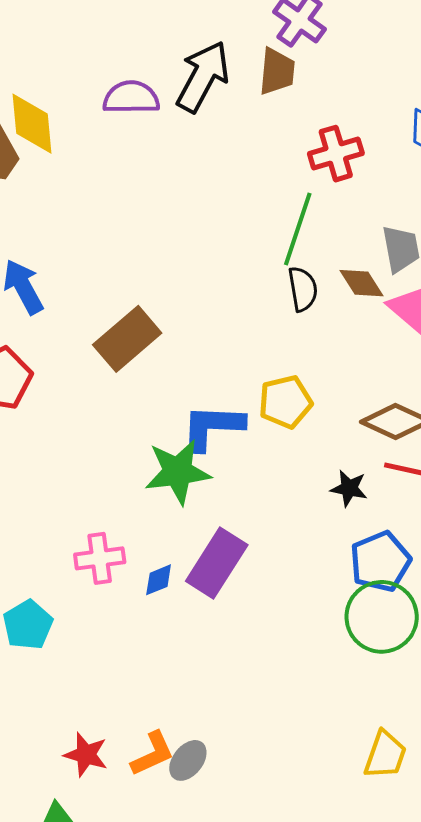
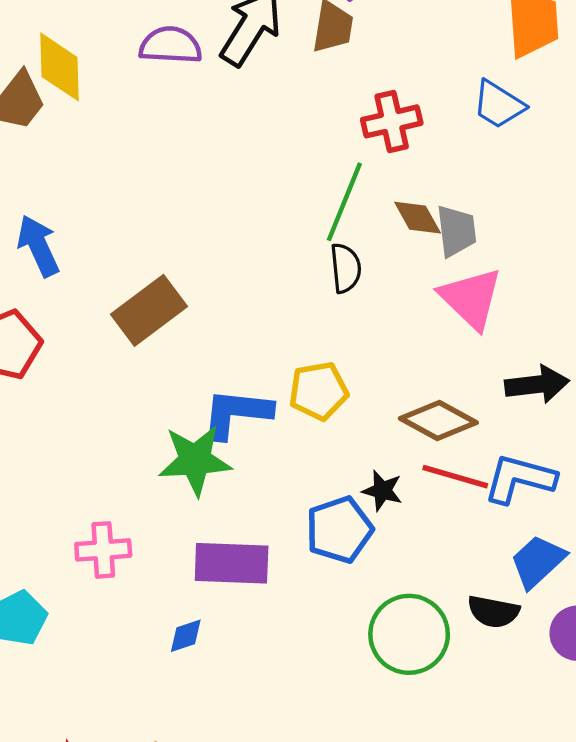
brown diamond: (361, 283) -> (418, 218), moved
blue pentagon: (380, 561) -> (339, 530), moved
purple rectangle: (217, 563) -> (232, 563), turned 56
blue diamond: (159, 580) -> (186, 636), moved

